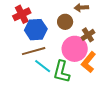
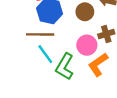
pink circle: (75, 49) -> (87, 45), size x0.7

